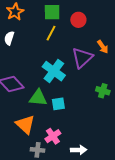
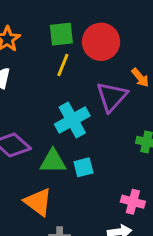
red circle: (78, 20) -> (101, 42), size x1.6
cyan cross: (54, 71) -> (72, 120), turned 30
pink cross: (53, 136) -> (133, 202), moved, turned -35

